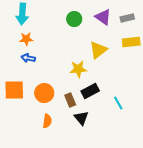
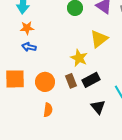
yellow star: (78, 69) -> (79, 58), turned 30
brown rectangle: (70, 100) -> (71, 81), moved
black triangle: (81, 118) -> (98, 107), moved

